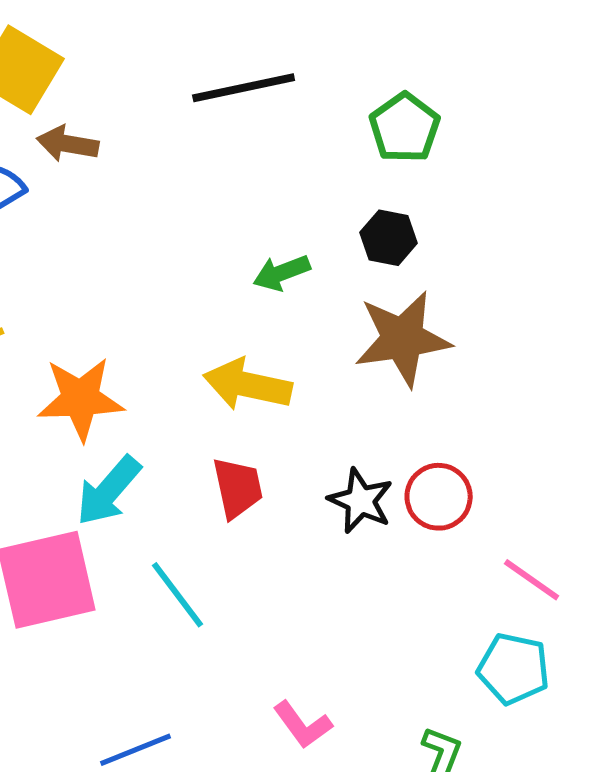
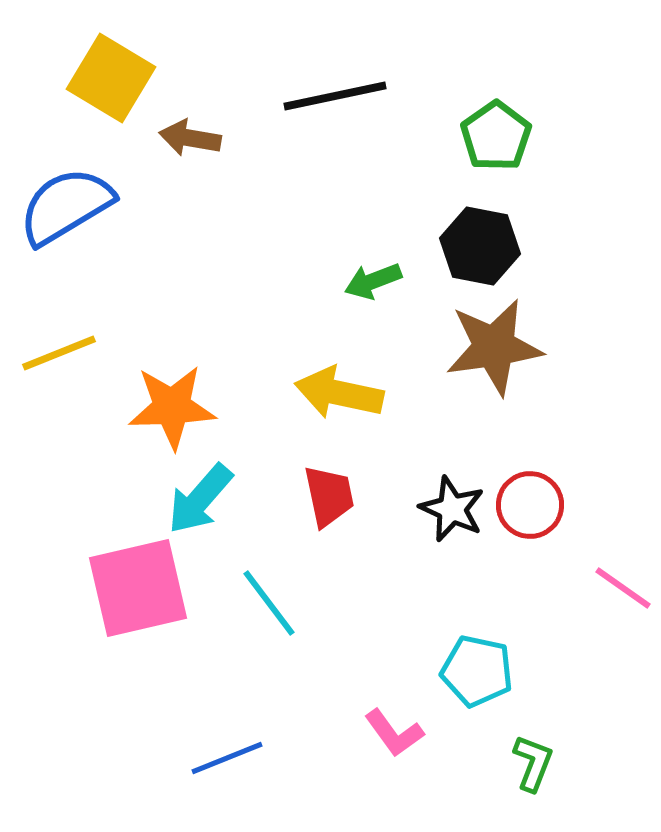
brown arrow: (68, 144) -> (190, 138), moved
black hexagon: (389, 238) -> (480, 246), size x1.4
cyan pentagon: (514, 669) -> (477, 671), moved

